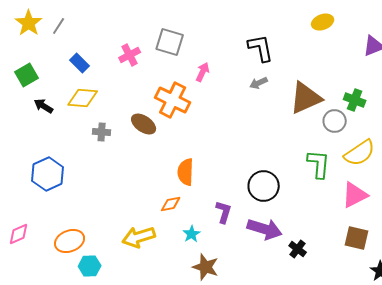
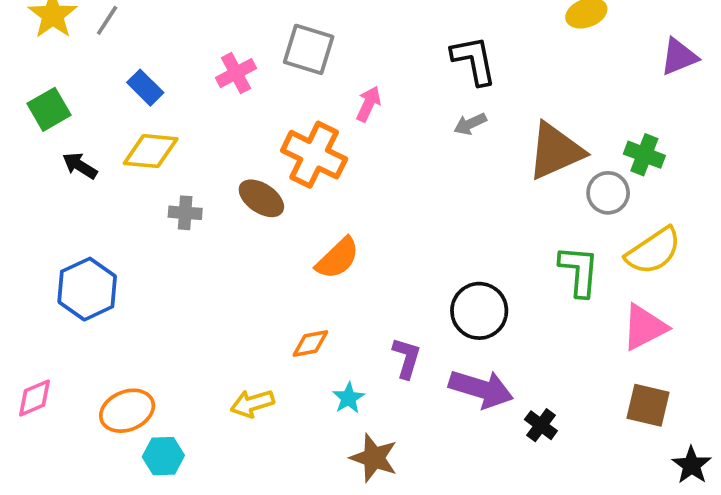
orange semicircle: (186, 172) -> (338, 258), moved, turned -136
yellow arrow: (139, 237) -> (252, 403), size x0.7

